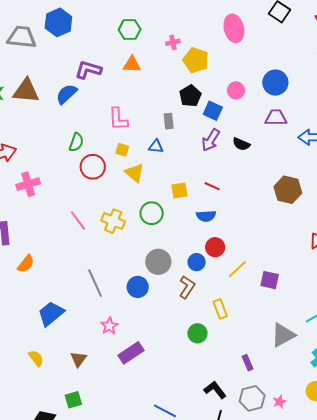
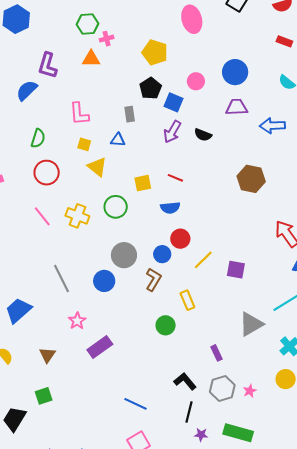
pink cross: (173, 42) -> (107, 39), moved
purple L-shape: (88, 70) -> (48, 65), turned -88
red circle: (93, 167) -> (47, 173), moved

